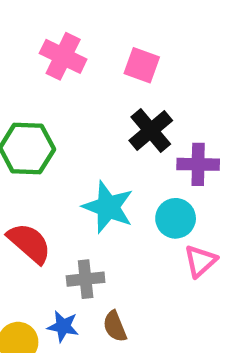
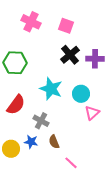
purple cross: (198, 164) -> (95, 59), moved
red semicircle: (29, 243) -> (16, 105), turned 85
gray cross: (86, 279) -> (41, 121), turned 35

